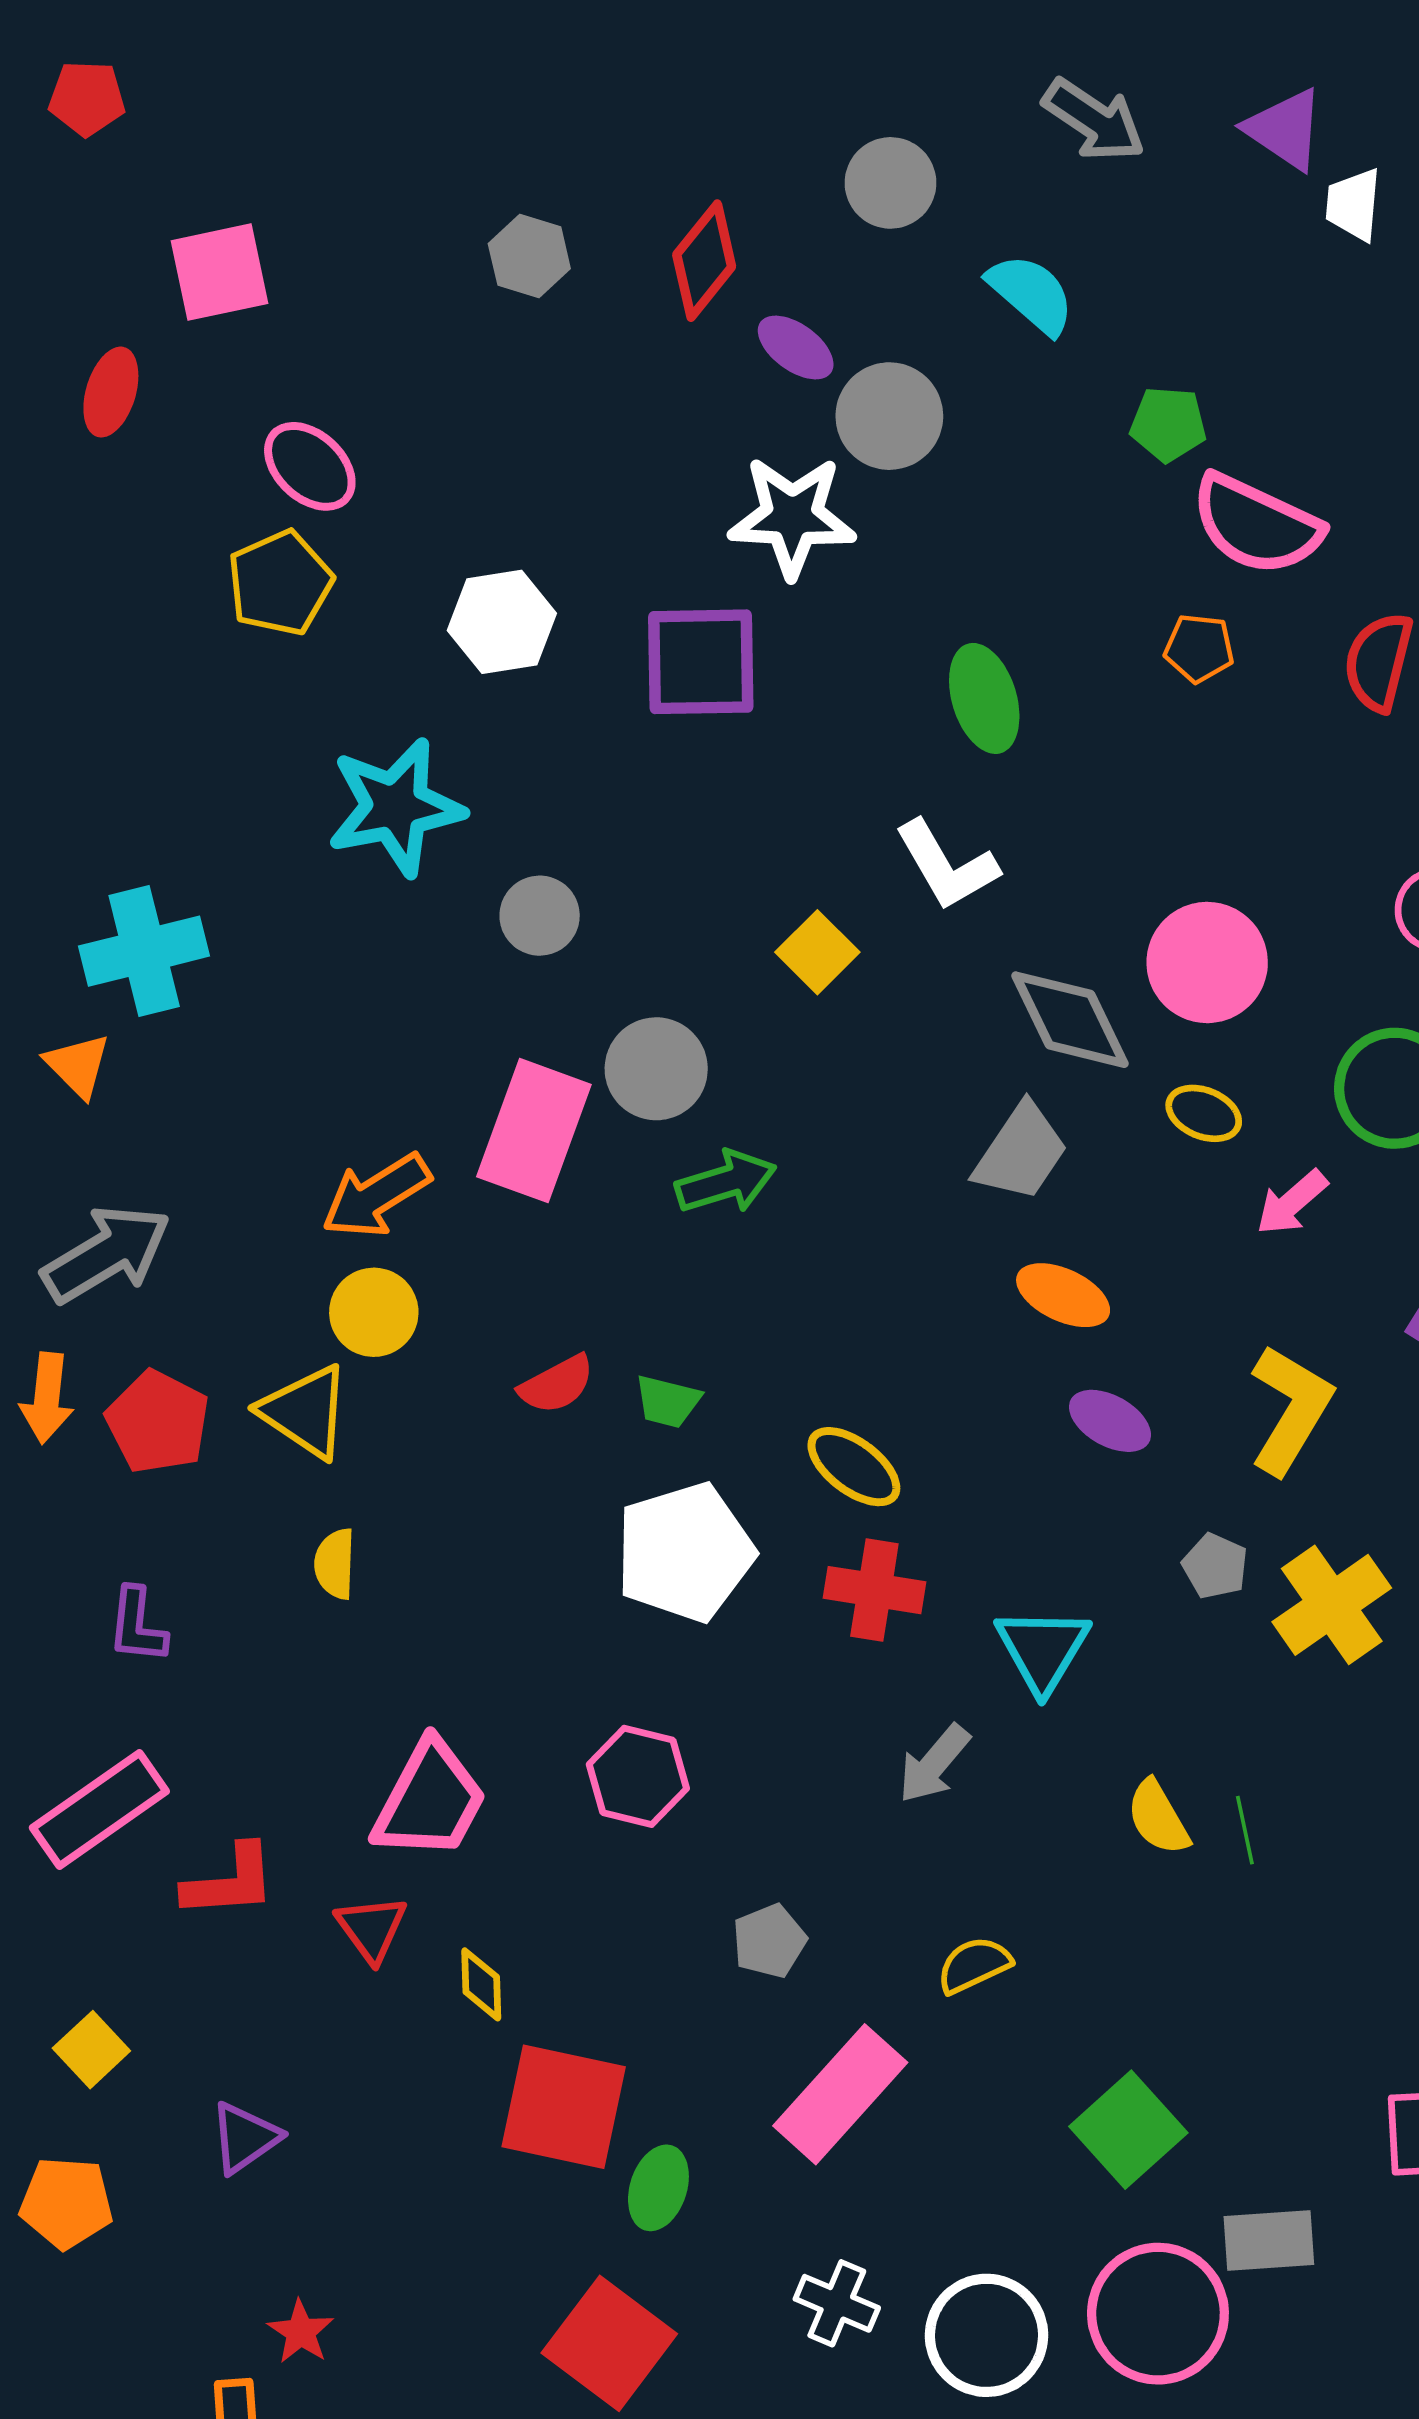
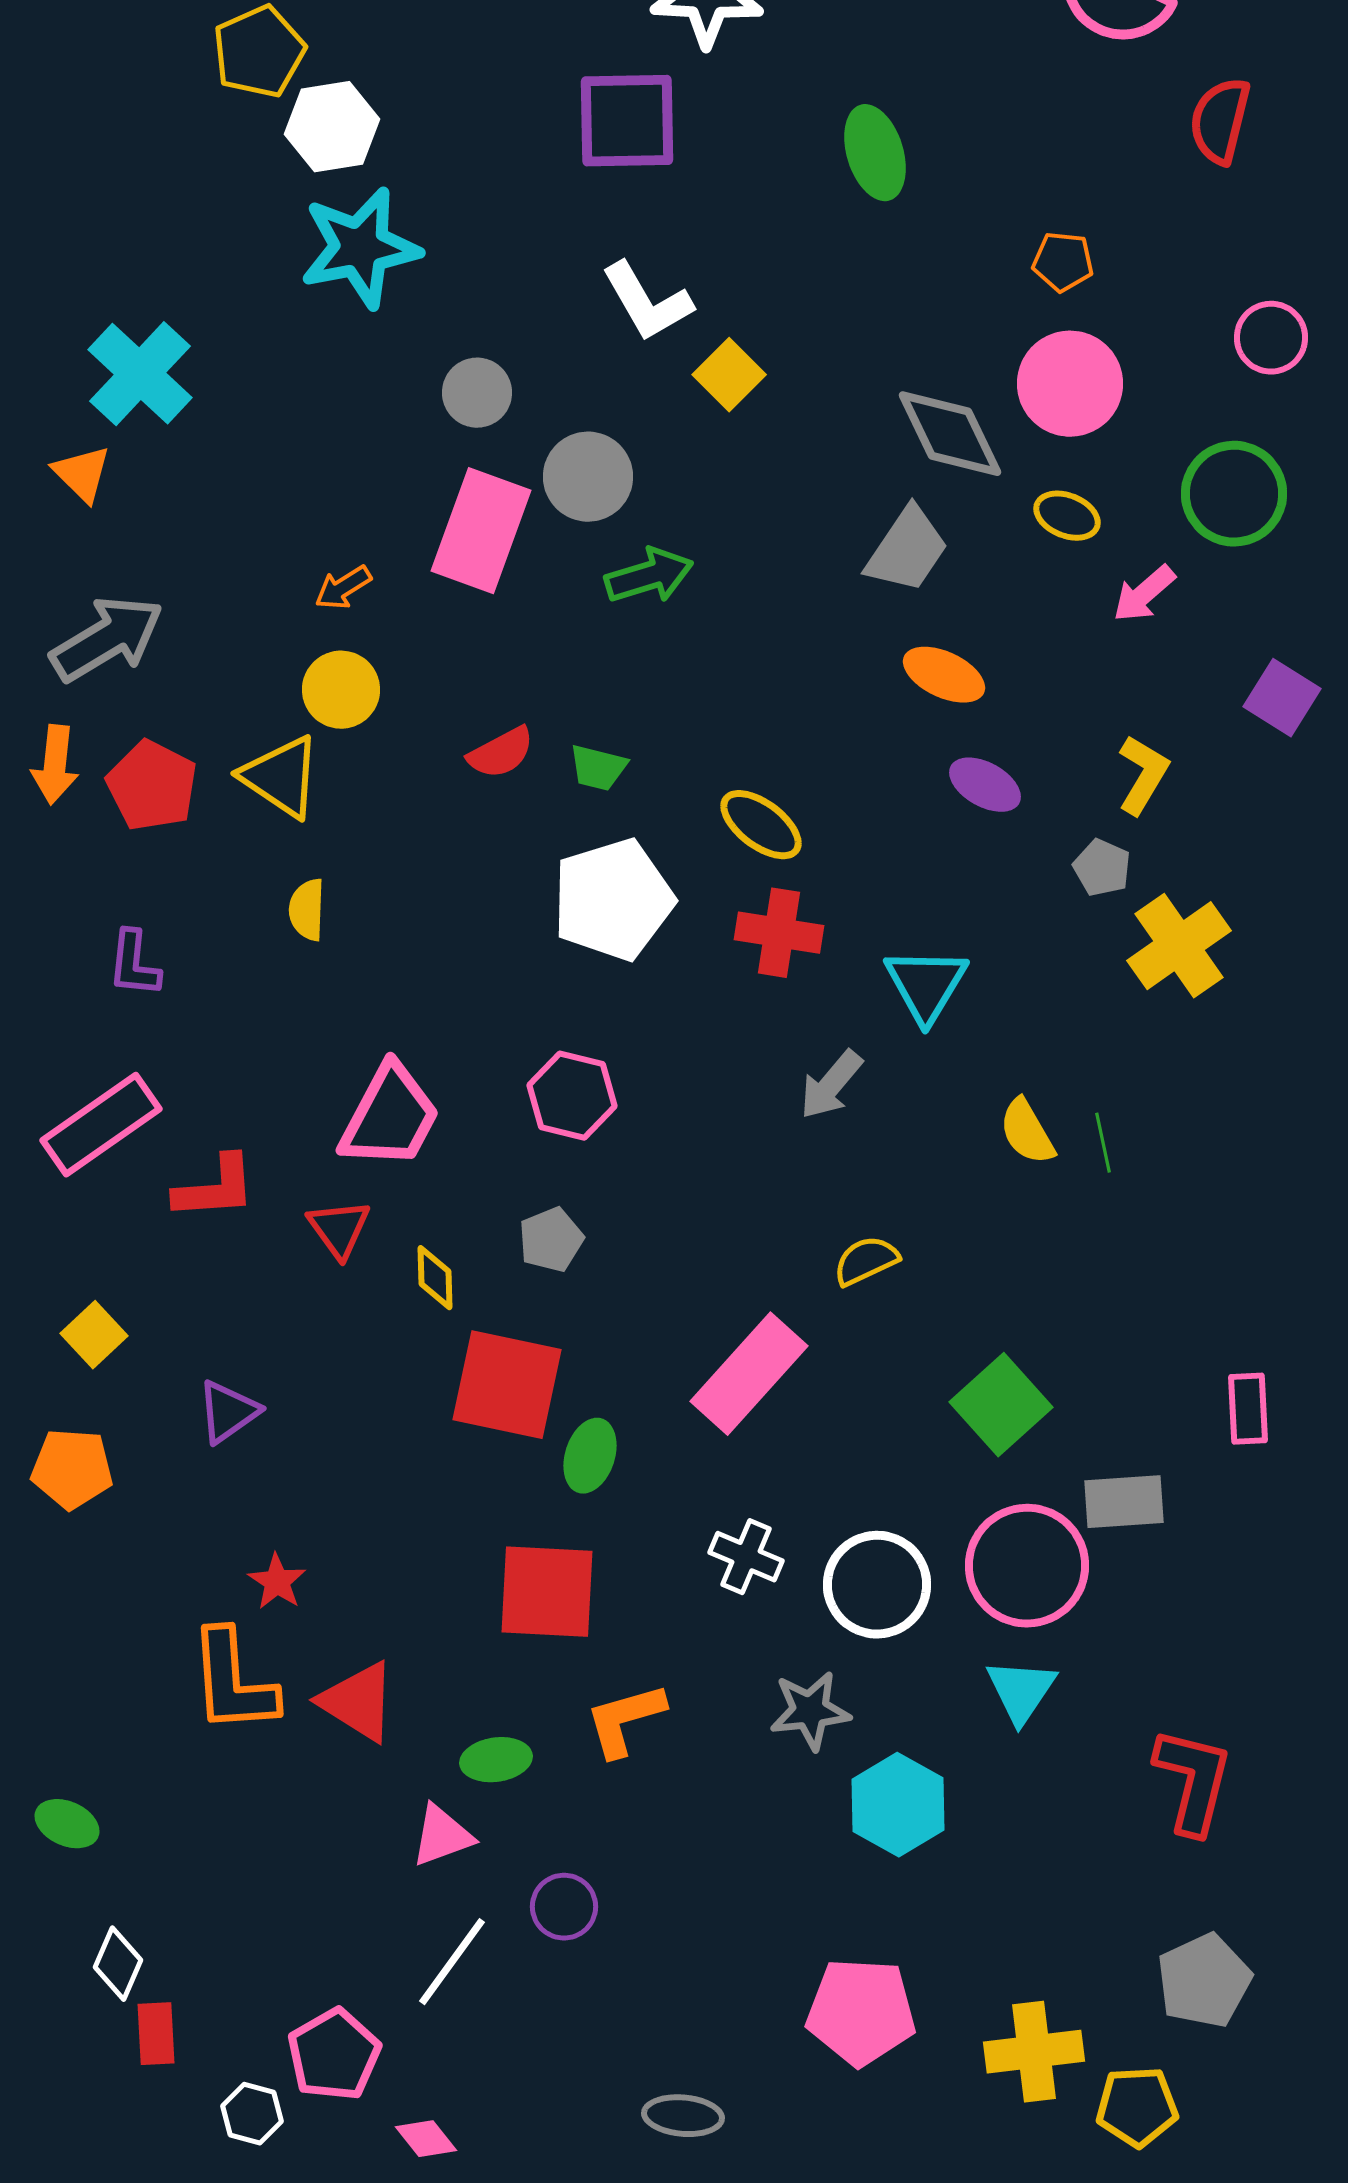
white hexagon: (502, 622) -> (332, 127), moved
orange pentagon: (1199, 648) -> (1063, 262), moved
white L-shape: (947, 865) -> (647, 302), moved
gray circle: (540, 916) -> (477, 393), moved
cyan cross: (144, 951) -> (140, 374), turned -33
orange arrow: (376, 1196) -> (343, 588), size x0.6
yellow L-shape: (1291, 1409) -> (1143, 775), size x0.7
gray pentagon: (1215, 1566) -> (1102, 868), moved
gray pentagon: (769, 1941) -> (551, 1240), moved
red square: (609, 2343) -> (547, 1592), turned -34

